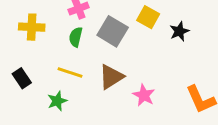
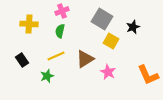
yellow square: (148, 17) -> (111, 41), moved
gray square: (113, 31) -> (102, 19), moved
yellow line: (70, 73) -> (56, 56), turned -42

